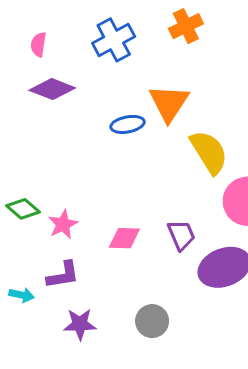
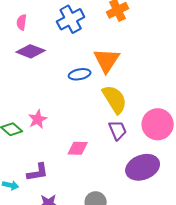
yellow semicircle: (209, 152) -> (115, 99), moved
pink star: (63, 224) -> (38, 119), moved
purple trapezoid: (181, 235) -> (118, 130), moved

